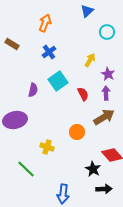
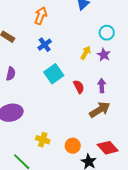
cyan circle: (107, 32) -> (107, 33), moved
purple star: (108, 74) -> (104, 55), moved
purple semicircle: (33, 90) -> (11, 74), moved
orange circle: (77, 132) -> (73, 146), moved

